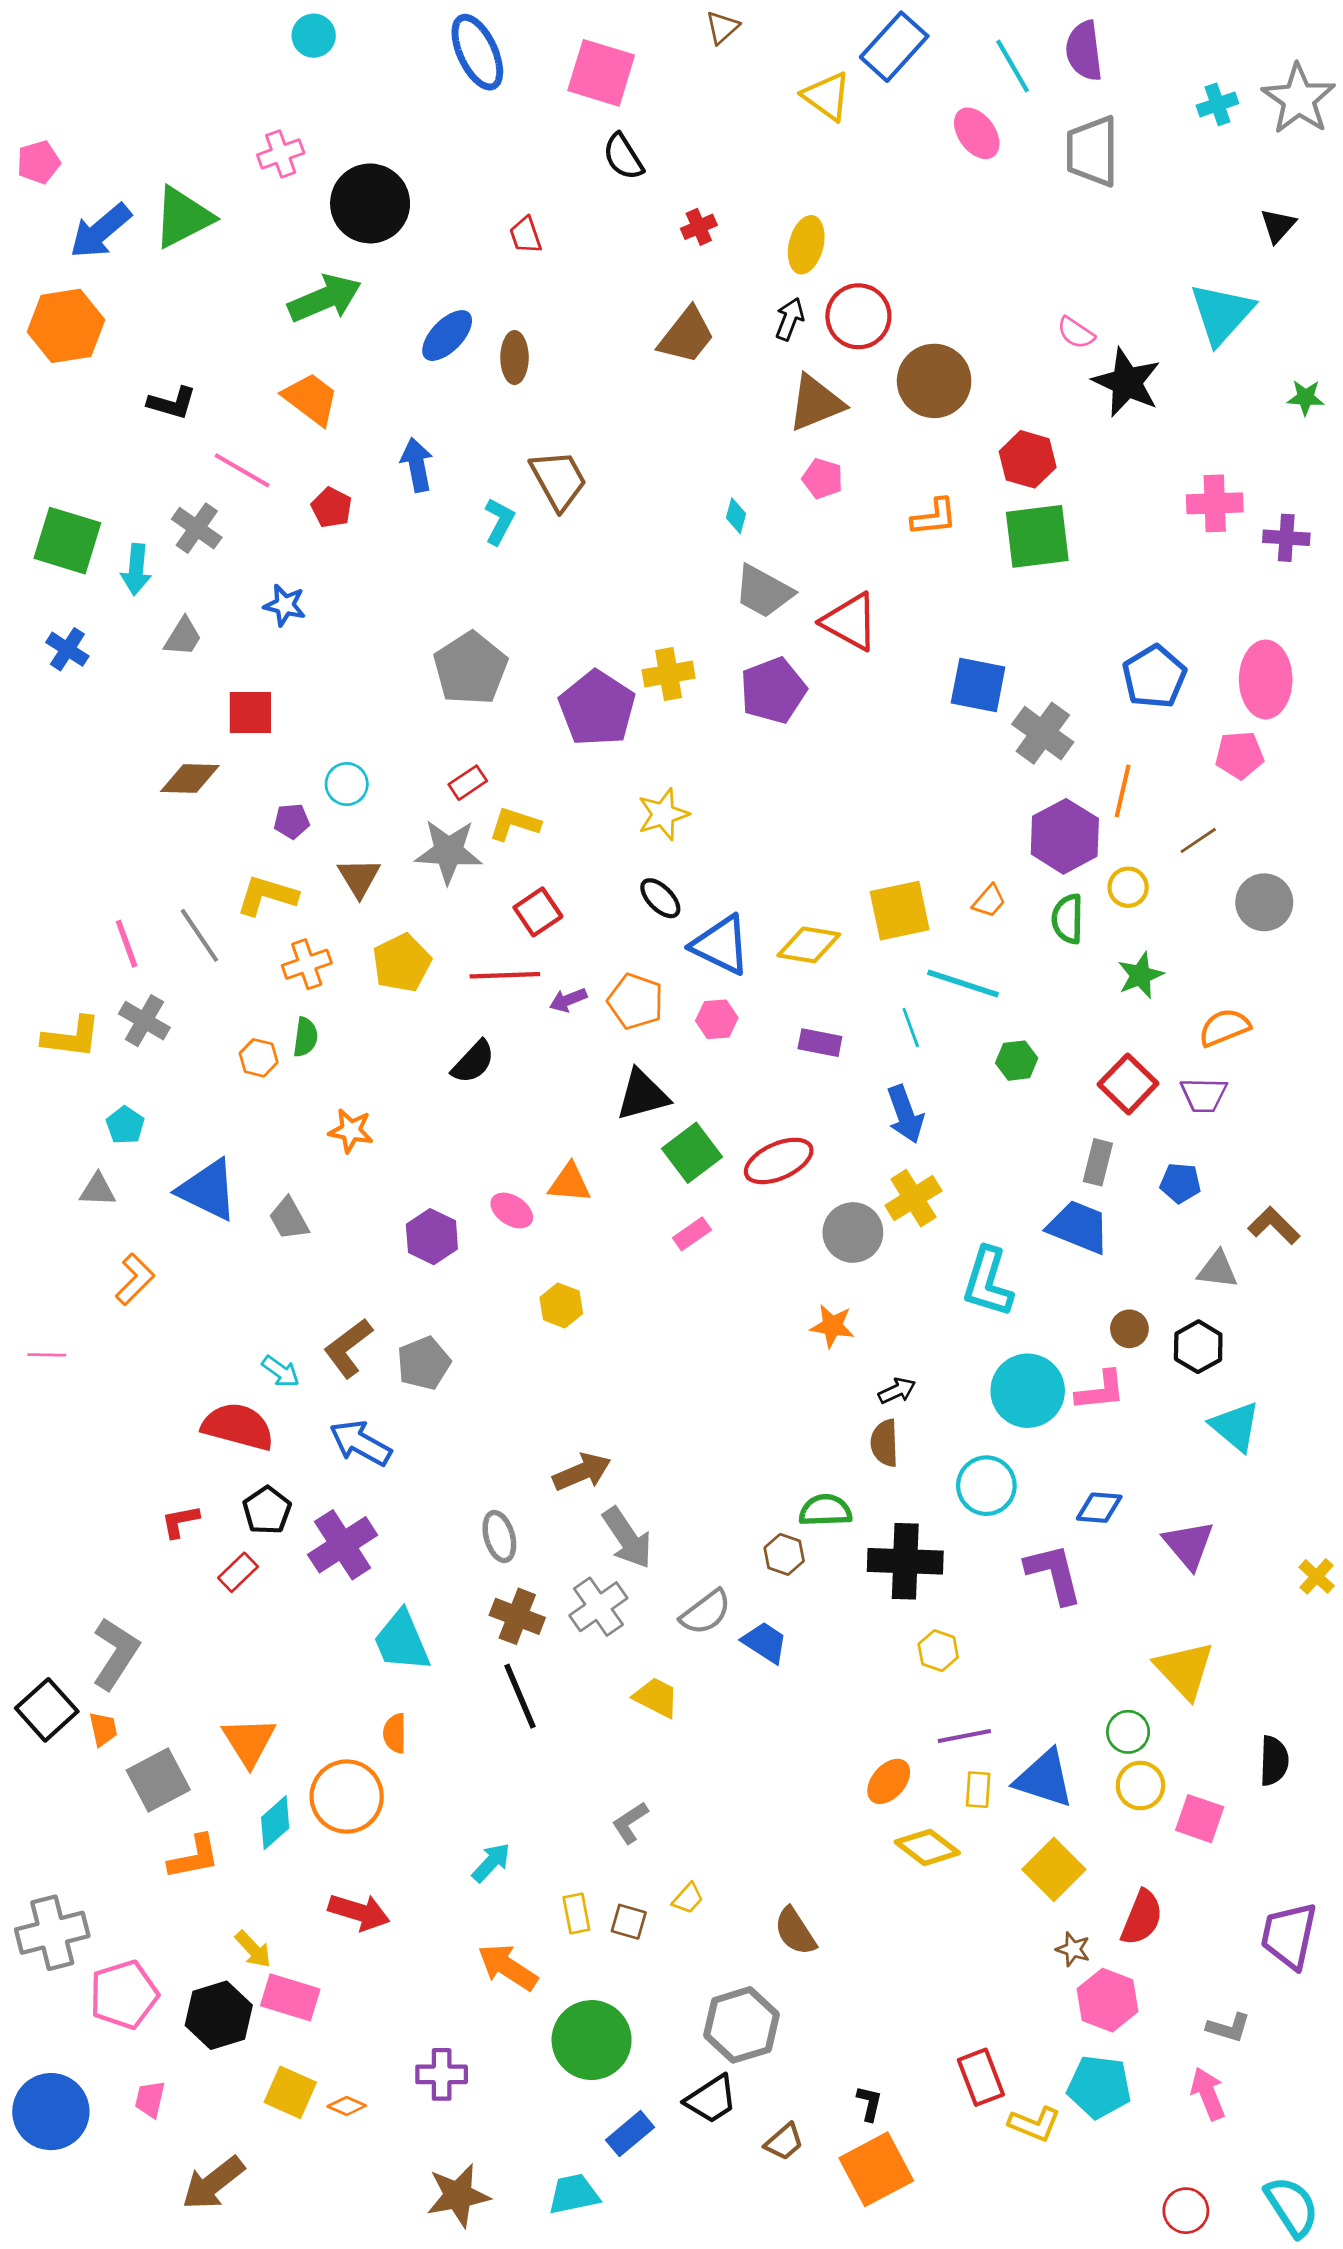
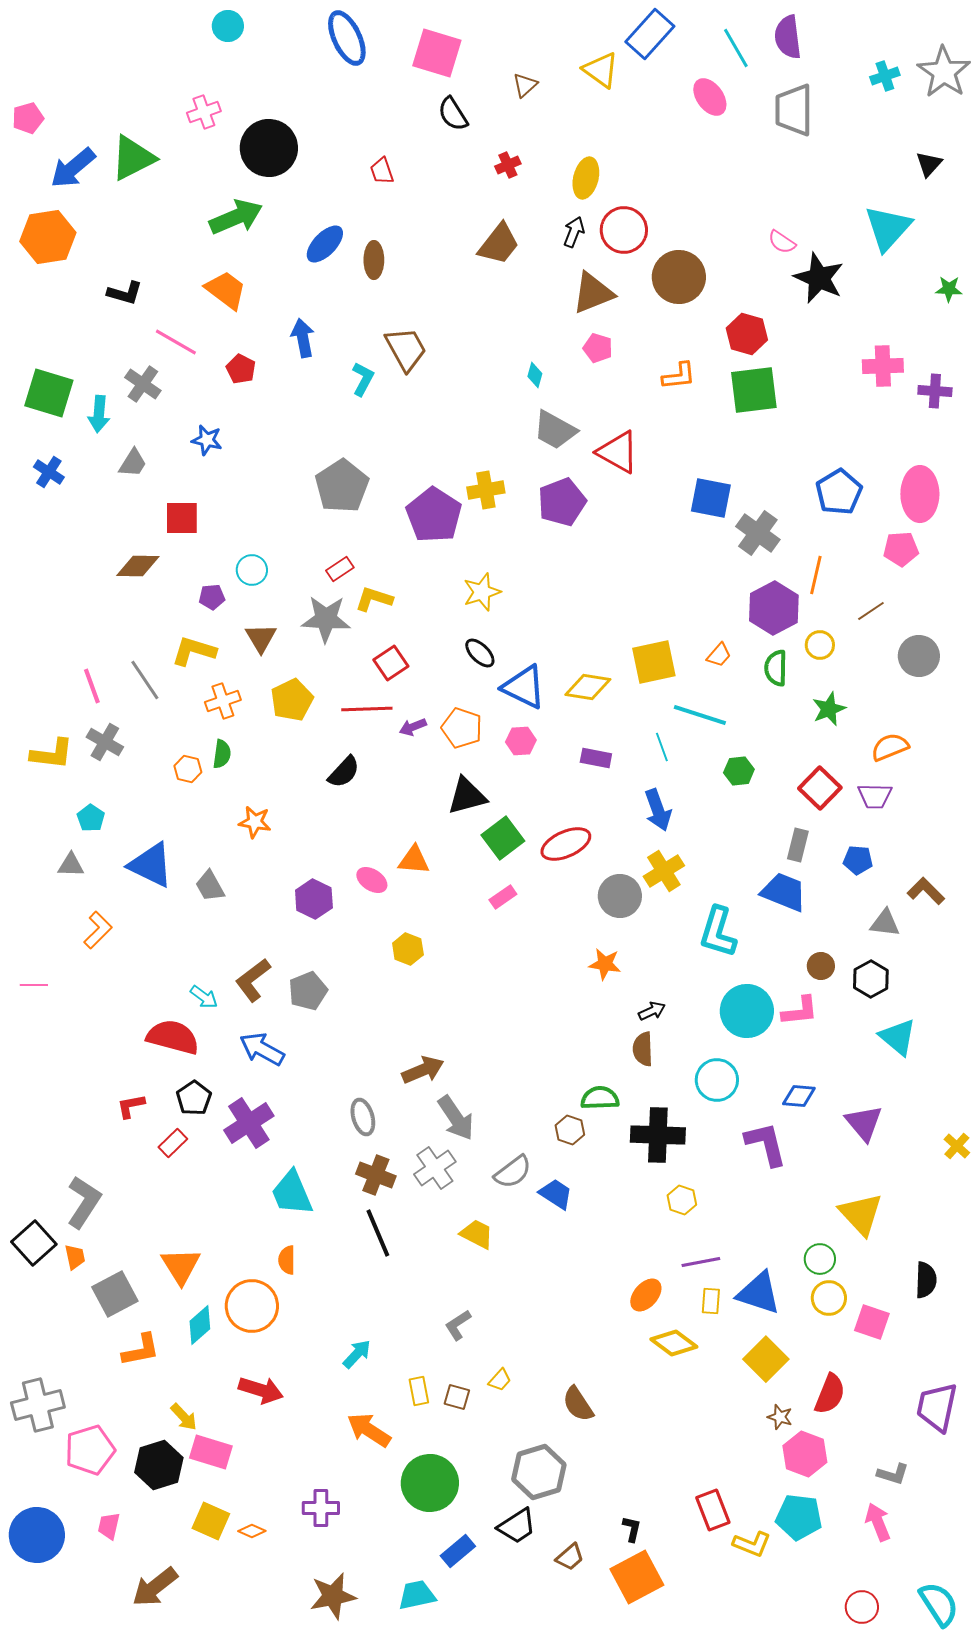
brown triangle: (722, 27) -> (525, 85), moved

